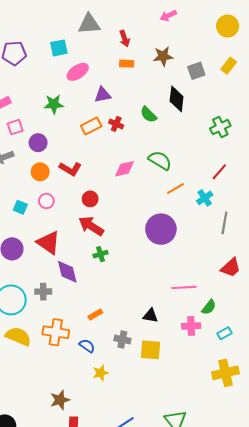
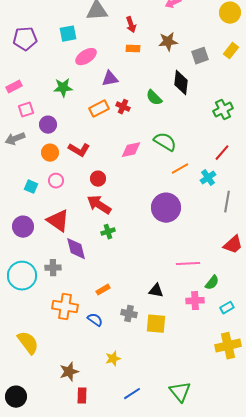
yellow semicircle: (18, 336) -> (28, 343), moved, turned 30
yellow star: (101, 373) -> (113, 359), moved

